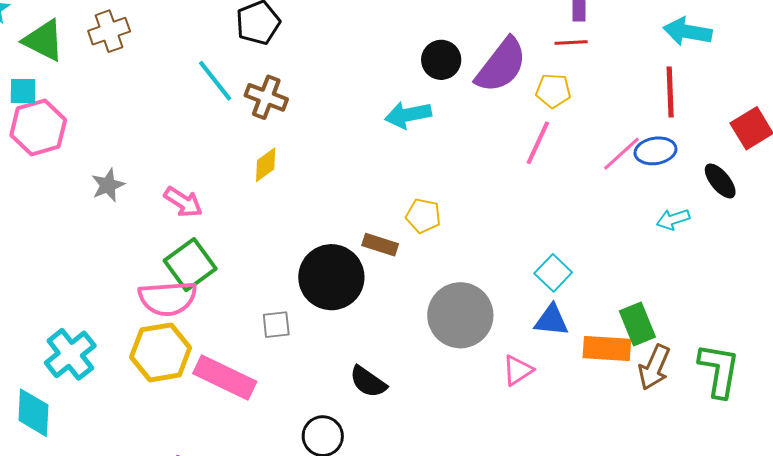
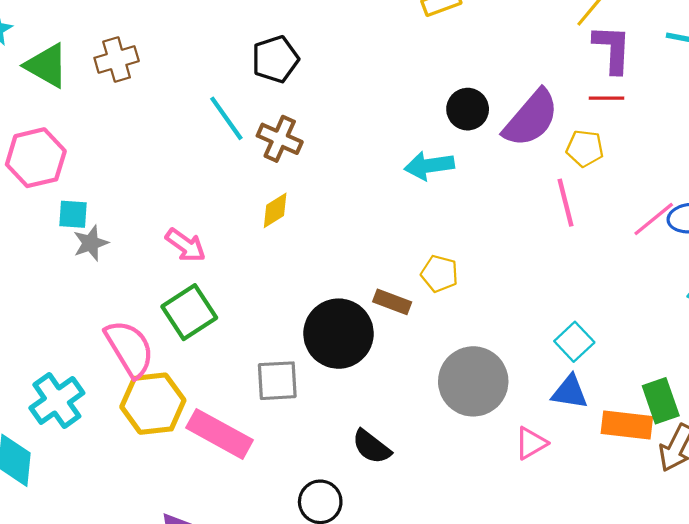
cyan square: (23, 91) -> (73, 214), moved
pink line: (538, 143) -> (565, 203), turned -42
gray star: (108, 185) -> (91, 243), moved
pink semicircle: (168, 298) -> (130, 348), moved, turned -120
gray square: (276, 325) -> (277, 381), size x1.4

